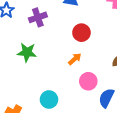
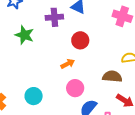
purple cross: (38, 17) -> (54, 17), moved
green star: (27, 52) -> (24, 35), moved

